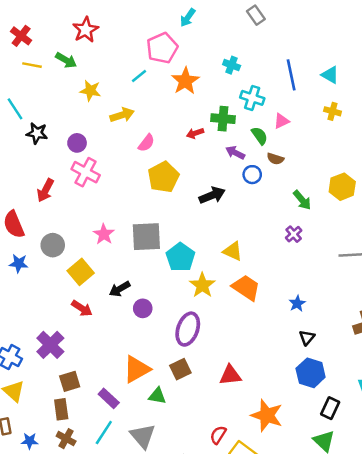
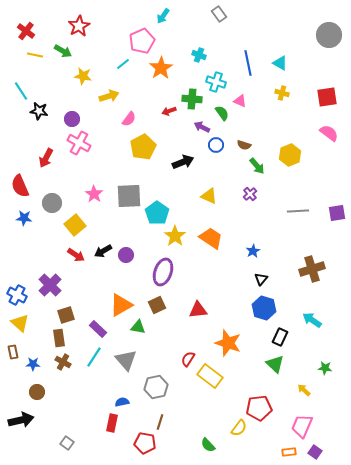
pink triangle: (281, 121) -> (240, 101), turned 48
brown semicircle: (275, 159) -> (244, 145), moved
yellow triangle: (233, 251) -> (209, 196), moved
black arrow: (120, 289) -> (103, 251), moved

